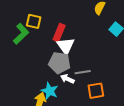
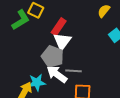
white arrow: (67, 79) -> (57, 74), size x1.5
cyan star: (50, 91) -> (37, 82), turned 30

